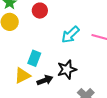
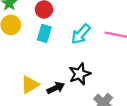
cyan rectangle: (34, 58) -> (44, 33), moved

